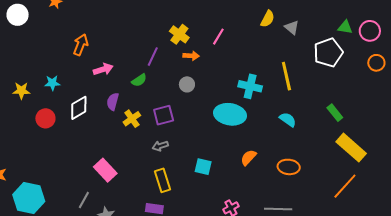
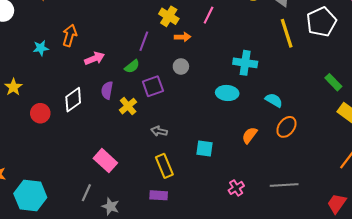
yellow line: (286, 76) -> (287, 33), moved
cyan star: (52, 83) -> (41, 48), moved
yellow star: (21, 91) -> (13, 87), turned -30
cyan ellipse: (230, 114) -> (227, 93), size x0.7
purple square: (164, 115) -> (153, 86), moved
cyan semicircle: (288, 120) -> (274, 100), moved
gray arrow: (160, 146) -> (159, 131), turned 35
orange ellipse: (289, 167) -> (286, 127), moved, turned -55

